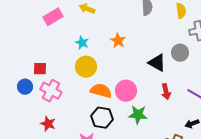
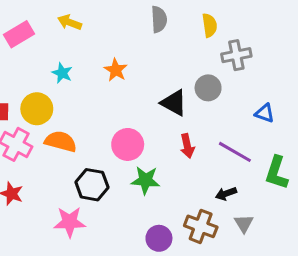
yellow circle: (86, 67) -> (37, 109), moved
orange semicircle: (101, 91) -> (61, 141), moved

